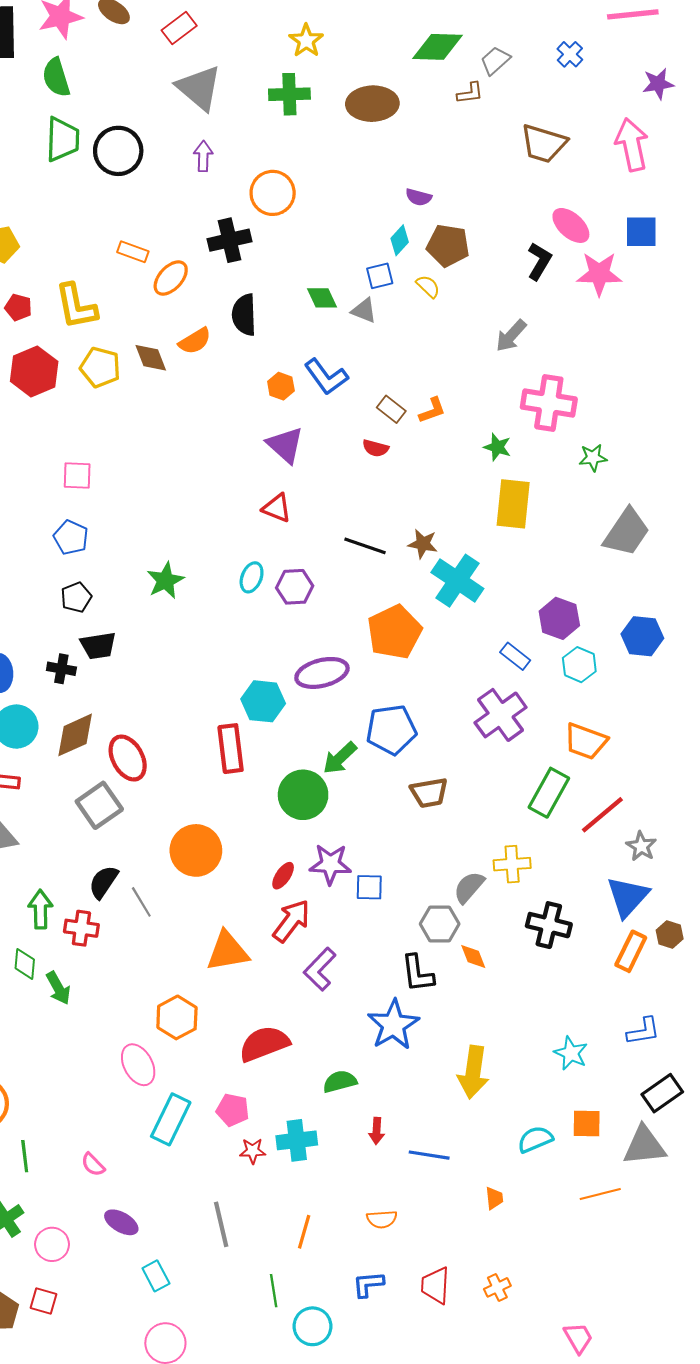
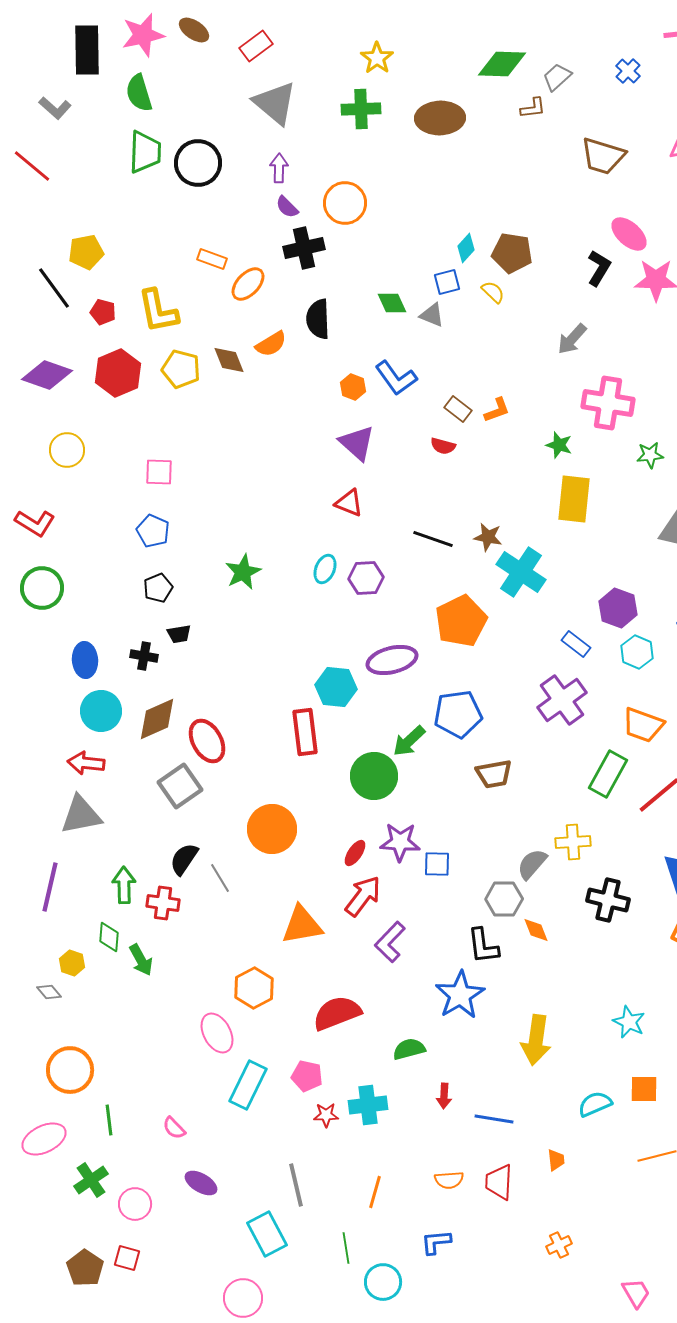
purple semicircle: (419, 197) -> (287, 207), moved, turned 30
black trapezoid: (98, 646) -> (179, 634), size x0.7
cyan rectangle: (156, 1276) -> (267, 1234), moved, size x1.5
red trapezoid: (435, 1285) -> (499, 1182), moved

